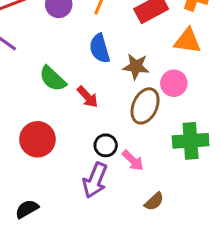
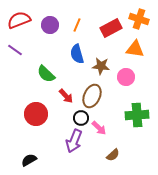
red arrow: (87, 97) -> (66, 96), moved
brown ellipse: (145, 106) -> (92, 96), moved

